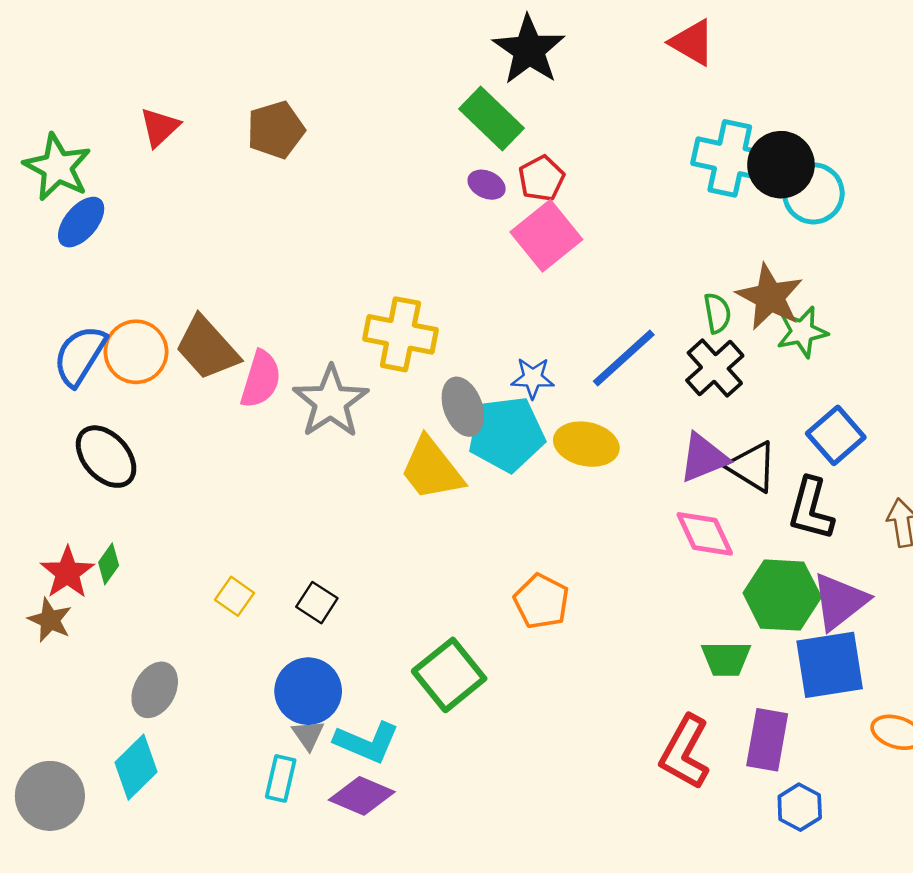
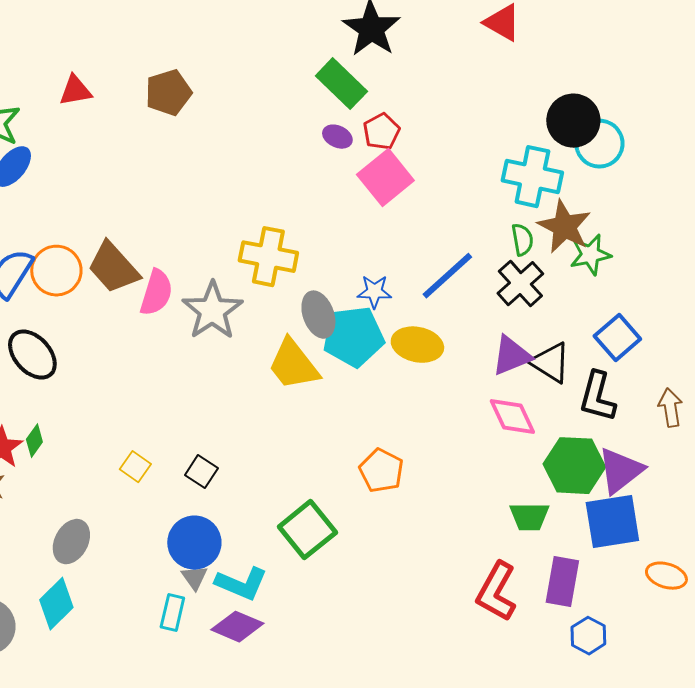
red triangle: (160, 127) -> (75, 91), turned 33
cyan cross: (730, 158) -> (532, 177), moved

